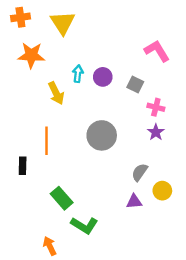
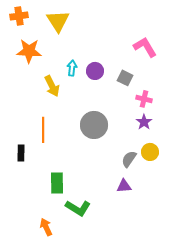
yellow circle: (162, 191) -> (150, 152), moved
green rectangle: (62, 198) -> (57, 183), turned 40

